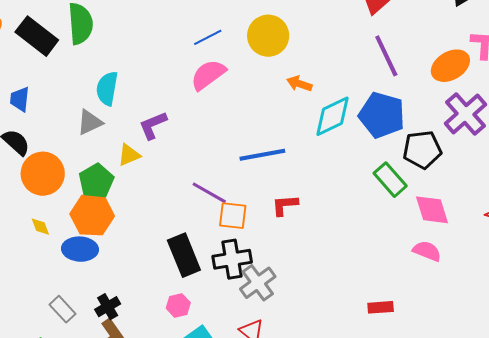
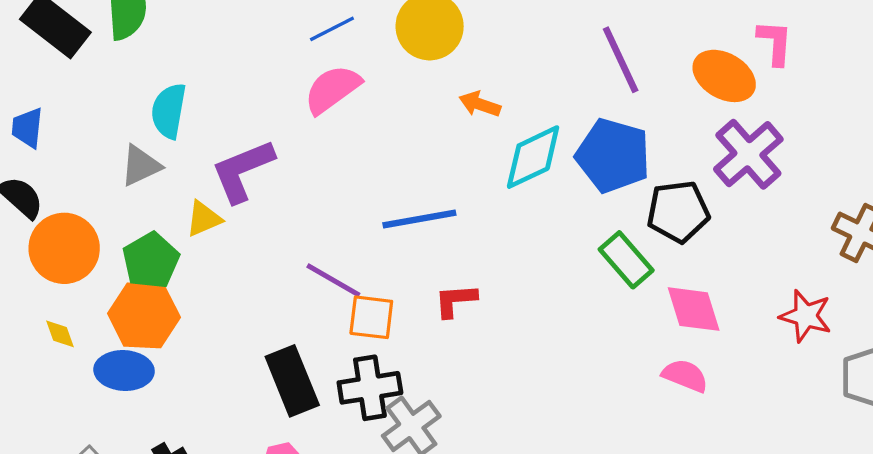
orange ellipse: (450, 66) -> (724, 76), turned 60
purple L-shape: (153, 125) -> (243, 171), size x1.4

